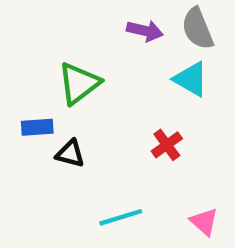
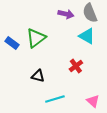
blue rectangle: (37, 127) -> (12, 43), moved, turned 40
black triangle: (70, 154) -> (38, 76), moved

